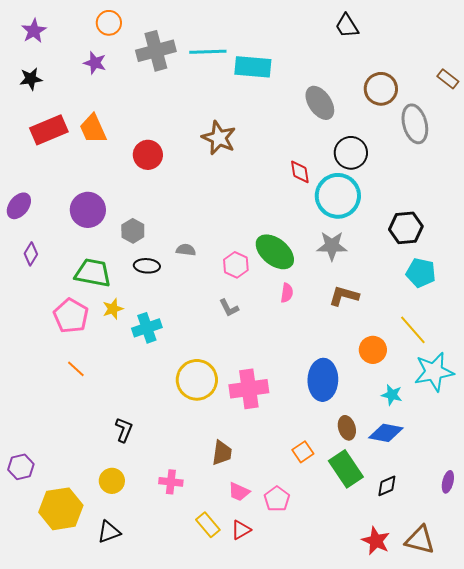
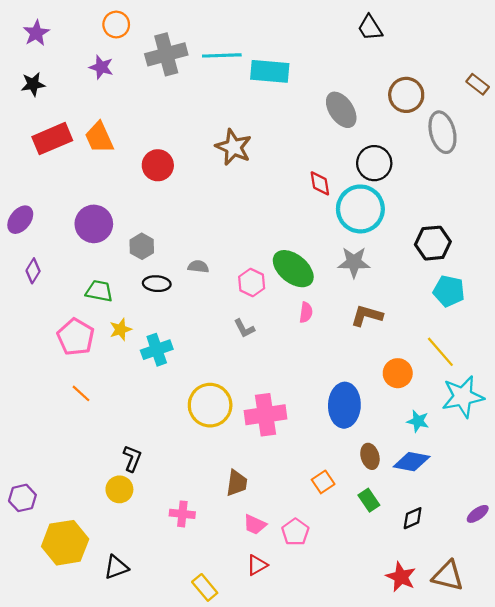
green trapezoid: (93, 273) -> (99, 291), size x0.7
green rectangle: (346, 469) -> (369, 500), size x0.6
yellow circle: (112, 481) -> (119, 489), moved
purple ellipse: (448, 482) -> (478, 514), turned 40
yellow rectangle: (208, 525) -> (205, 587), moved

